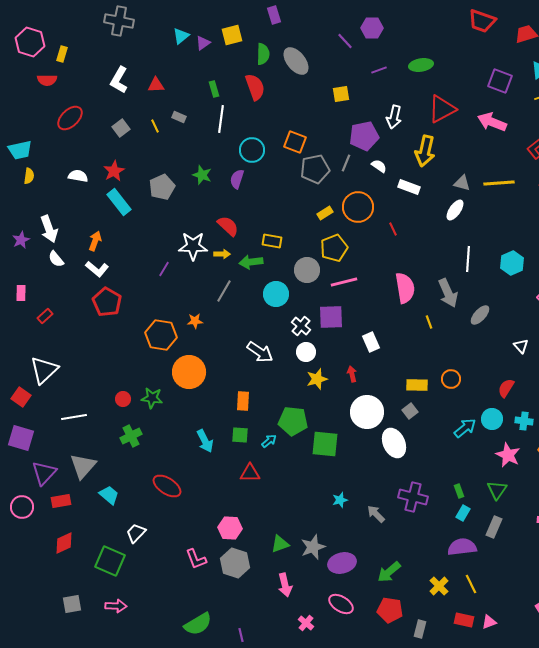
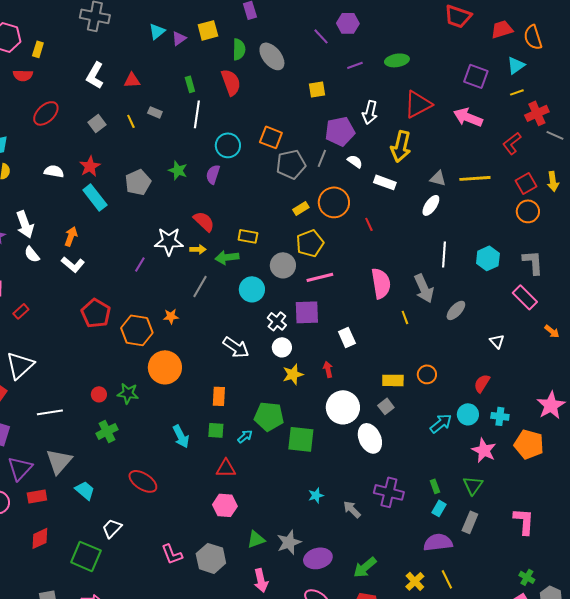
red pentagon: (107, 302) -> (96, 313), moved
pink hexagon: (230, 528) -> (225, 505), moved

